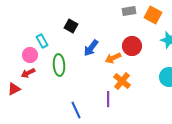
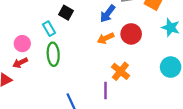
cyan rectangle: (42, 41) -> (49, 29), moved
blue arrow: (91, 48) -> (108, 14), moved
orange arrow: (113, 58) -> (106, 38), moved

